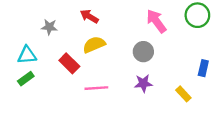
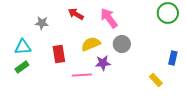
pink arrow: (156, 21) -> (109, 18), moved
yellow semicircle: (94, 45) -> (91, 44), moved
red rectangle: (69, 63) -> (59, 54), turned 36
purple star: (143, 83) -> (103, 63), moved

